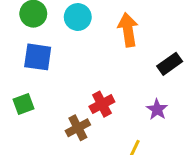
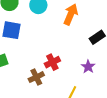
orange arrow: (128, 30) -> (71, 14), turned 30

